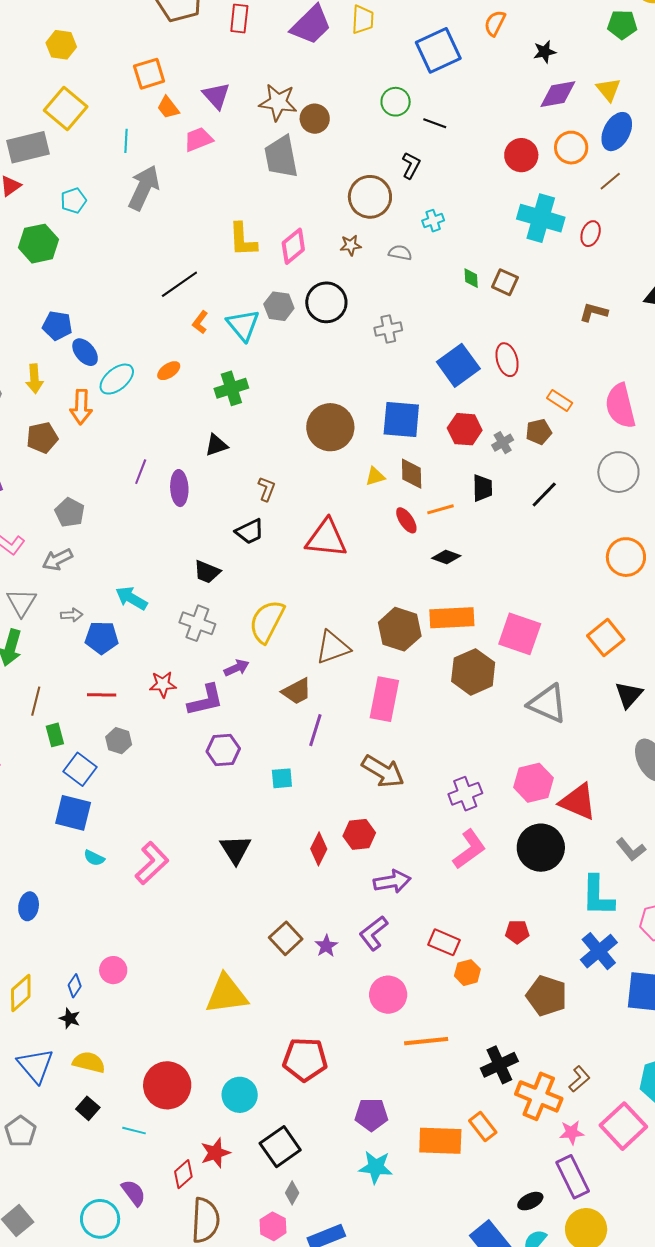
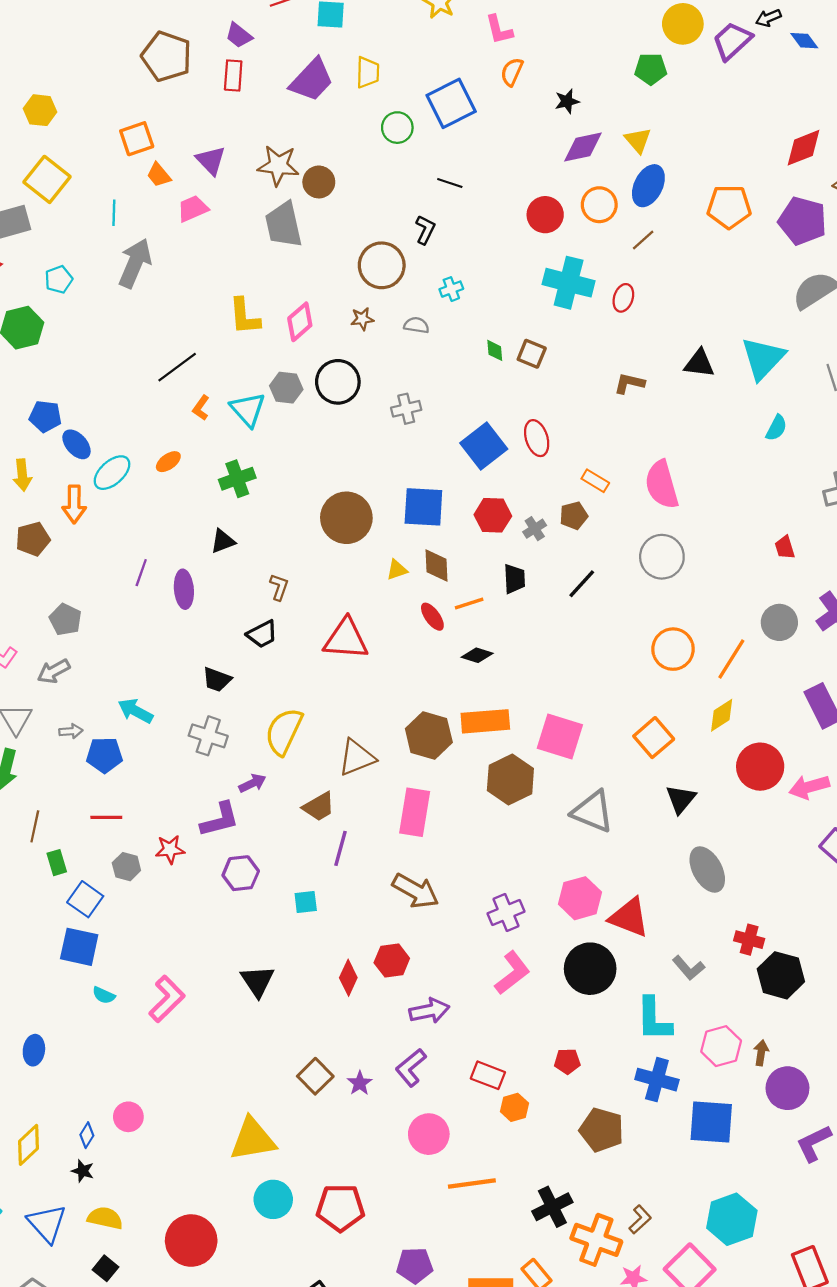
green circle: (396, 102) -> (397, 128), moved
red star: (163, 684) -> (170, 849), moved
blue cross: (599, 951) -> (657, 1080), turned -33
cyan circle: (240, 1095) -> (273, 1199), moved

